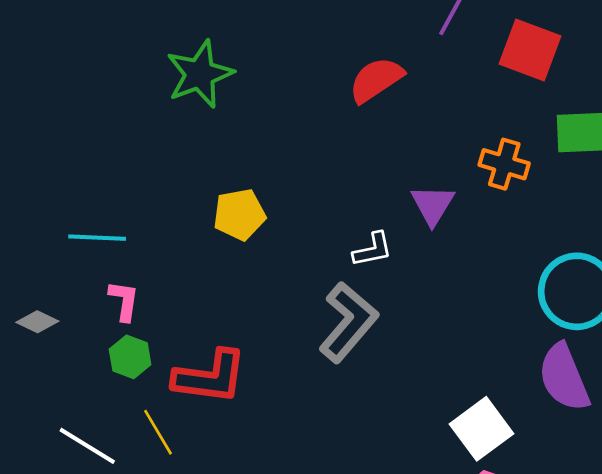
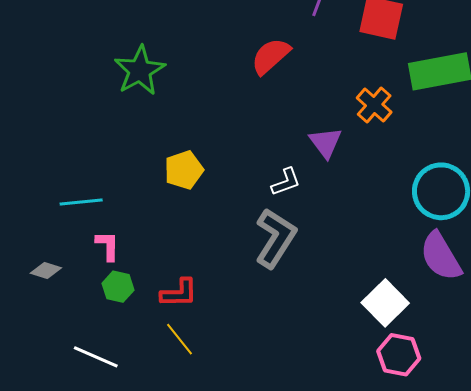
orange cross: (504, 164) -> (374, 105), turned 33
red L-shape: (210, 377) -> (179, 293), size x0.7
yellow line: (158, 432) -> (180, 339), moved

